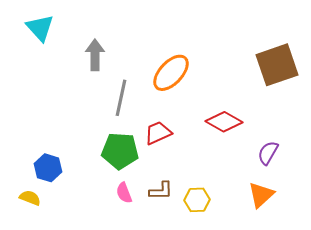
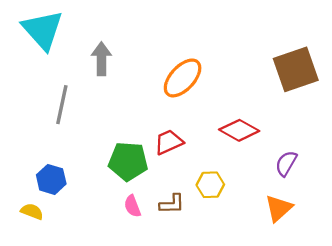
cyan triangle: (40, 28) -> (43, 30), size x1.4
gray line: (121, 98) -> (62, 105), moved
yellow hexagon: (197, 200) -> (210, 185), moved

